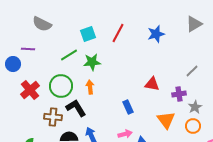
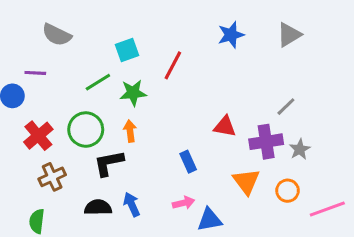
red line: (118, 33) -> (173, 65), moved
blue star: (156, 34) -> (231, 35), moved
purple cross: (179, 94) -> (266, 142), size x1.5
gray star: (195, 107) -> (300, 149), moved
black L-shape: (76, 108) -> (109, 163), turned -70
brown cross: (53, 117) -> (52, 177), moved, turned -30

